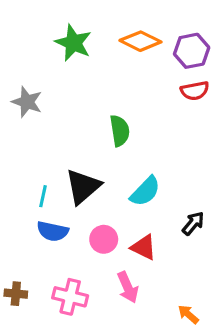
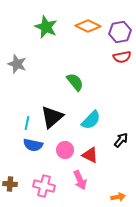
green semicircle: (120, 131) -> (75, 82), turned -30
orange arrow: (188, 314) -> (118, 197), turned 128

